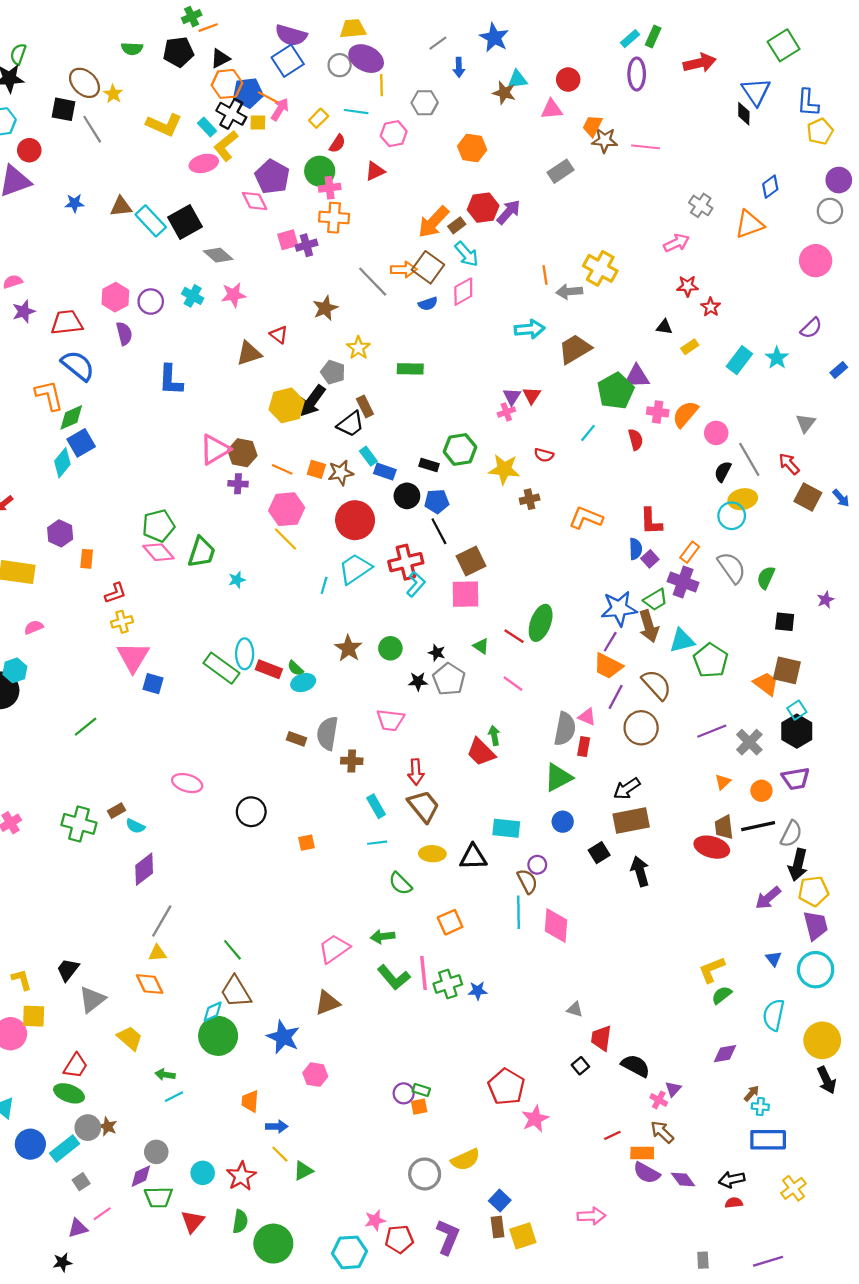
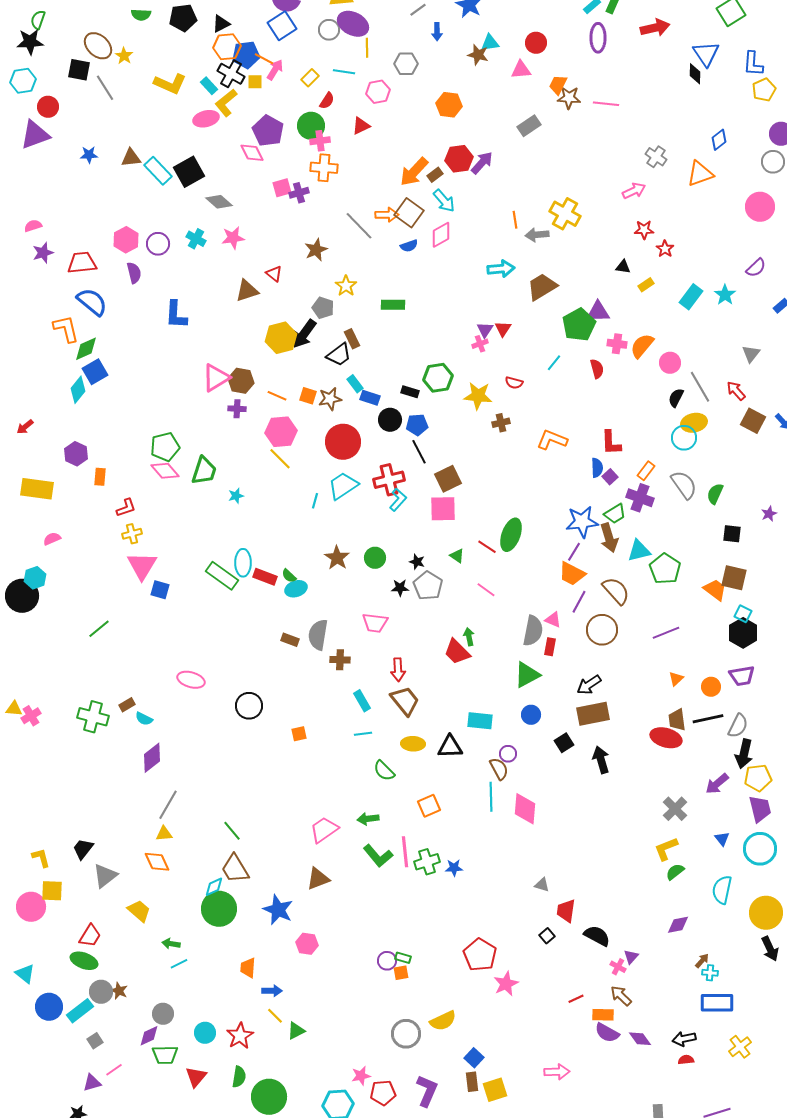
cyan square: (797, 710) -> (743, 614), turned -30
gray cross: (749, 742) -> (675, 809), moved

